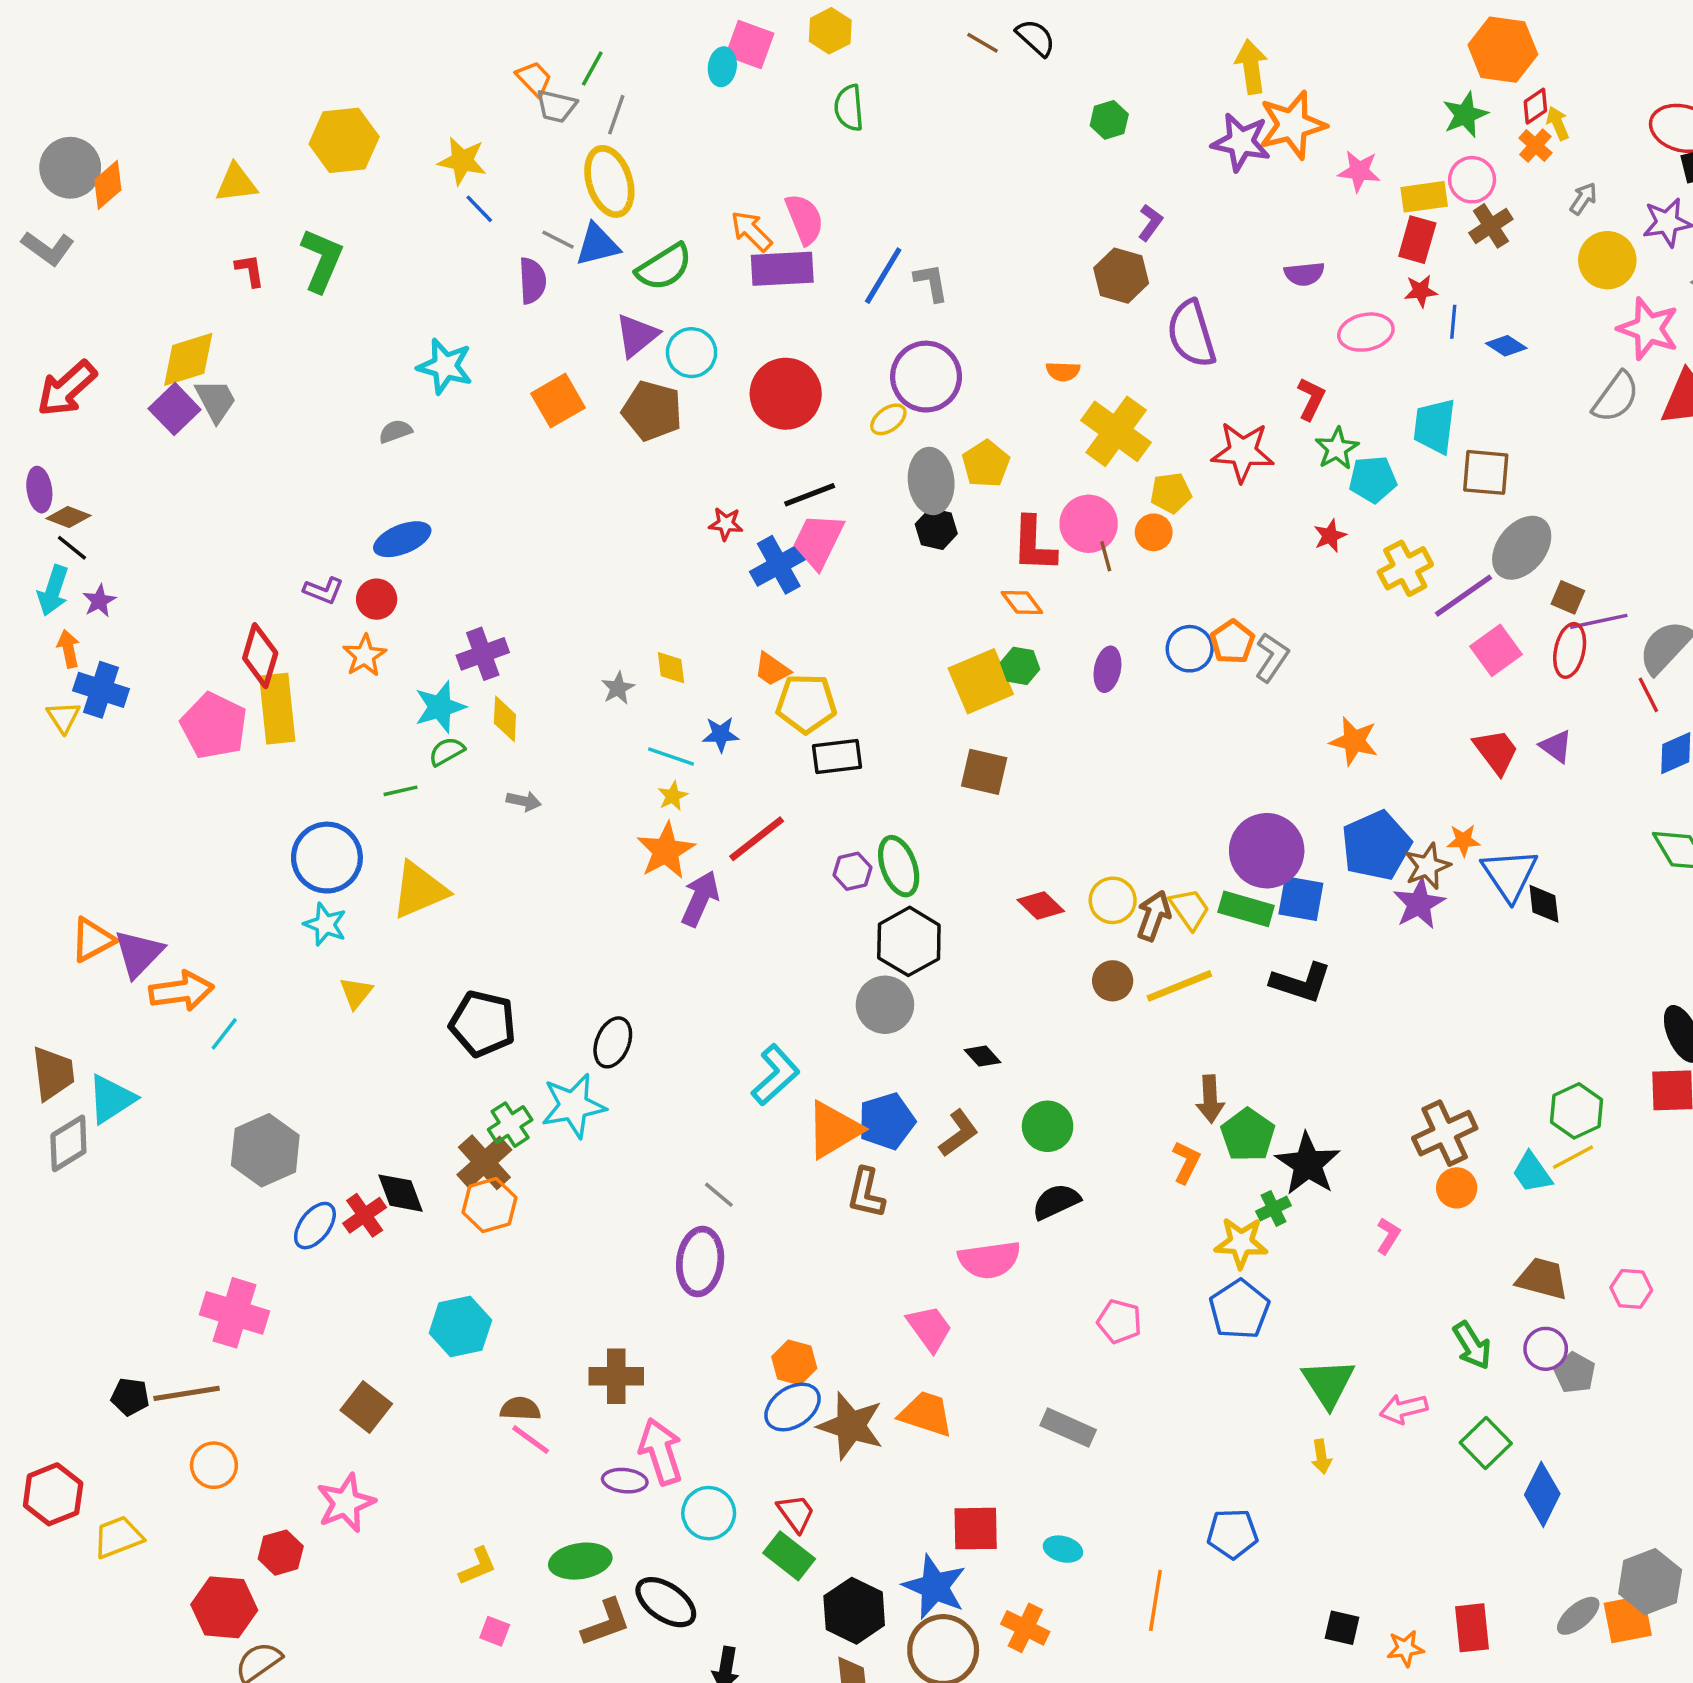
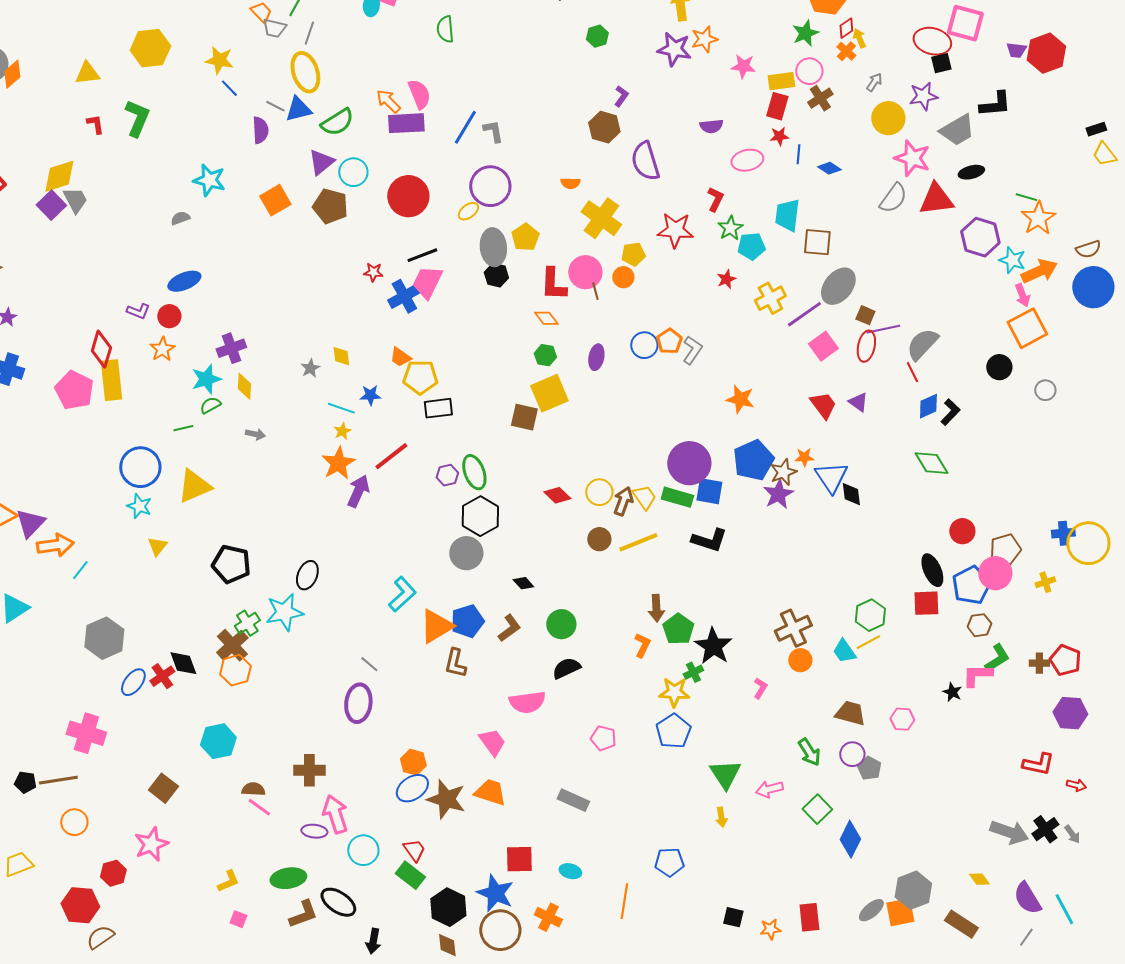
orange star: (1292, 125) -> (704, 39), size x0.7
yellow square: (981, 681) -> (549, 393), moved

